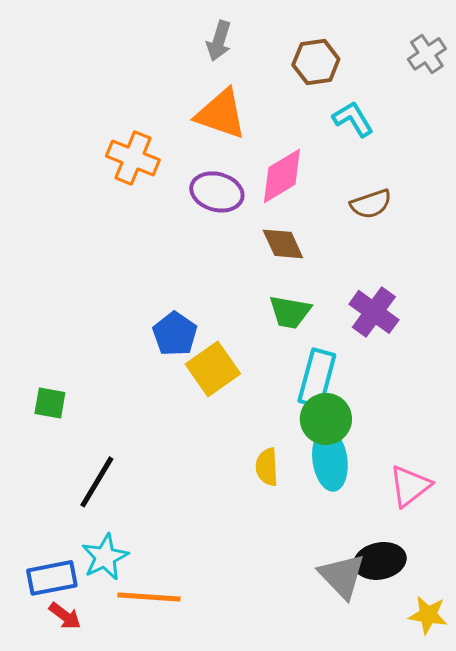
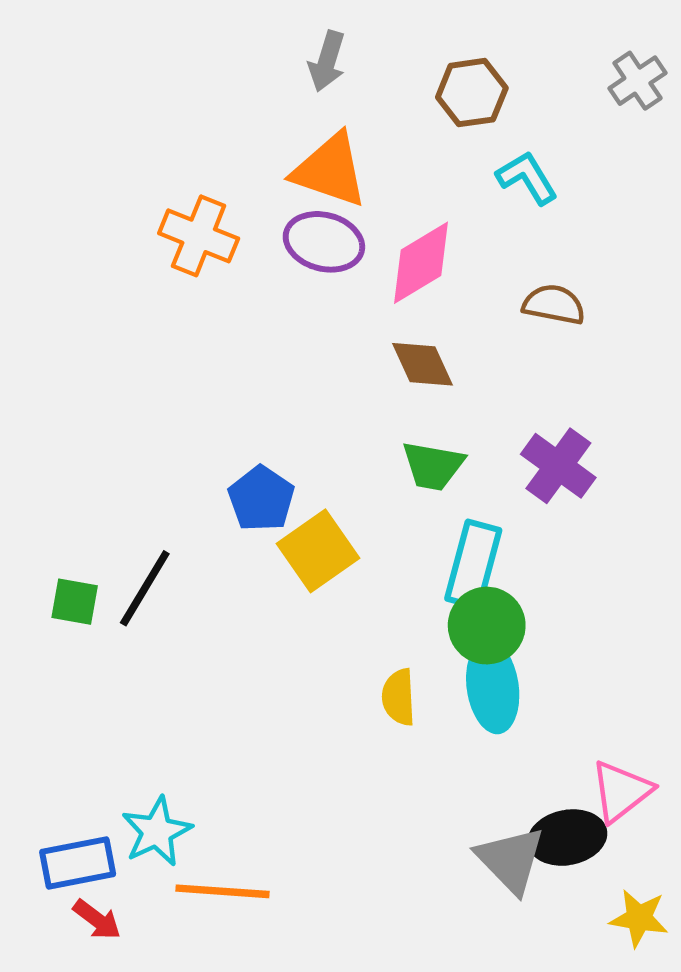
purple ellipse: (217, 192) -> (324, 242), moved
brown semicircle: (371, 204) -> (554, 305), turned -150
black line: (97, 482) -> (145, 588), moved
pink triangle: (410, 486) -> (621, 791), moved

